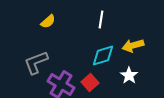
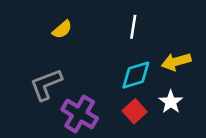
red square: (90, 82) -> (135, 111), moved

